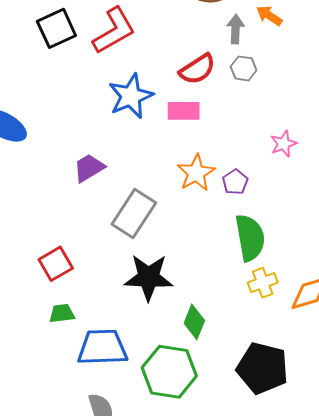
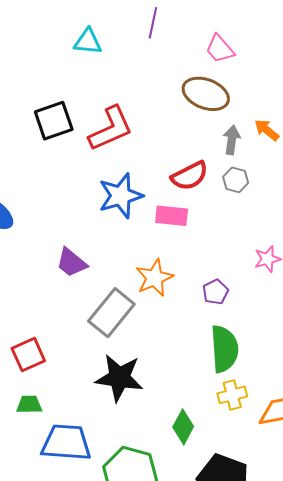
purple trapezoid: (89, 168) -> (71, 263), turned -116
orange star: (196, 173) -> (154, 278), moved
green diamond: (194, 322) -> (183, 427), moved

